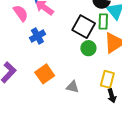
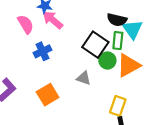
green circle: (88, 48) -> (107, 61), moved
gray triangle: (72, 87) -> (84, 78), moved

